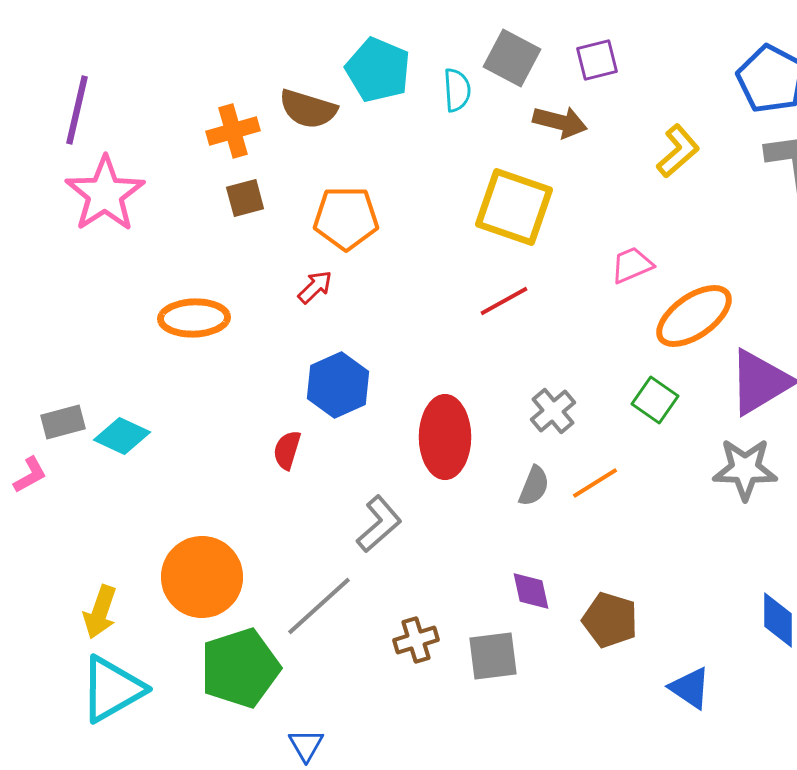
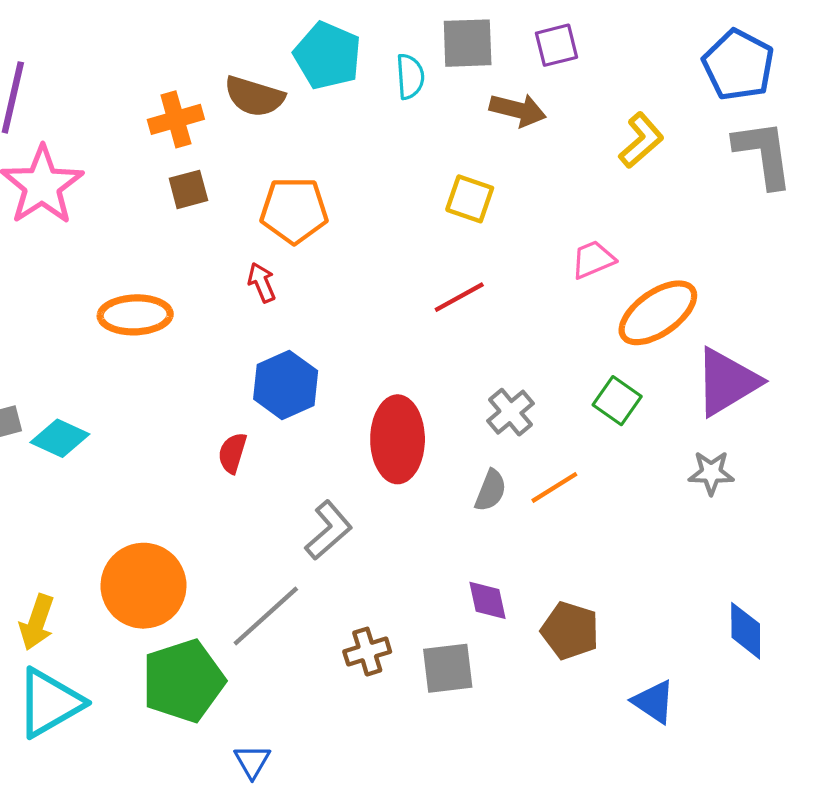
gray square: (512, 58) -> (468, 43), turned -30
yellow square: (514, 207) -> (470, 199), size x0.6
red arrow: (315, 287) -> (262, 282), turned -69
gray star: (745, 469) -> (711, 473), size x0.7

